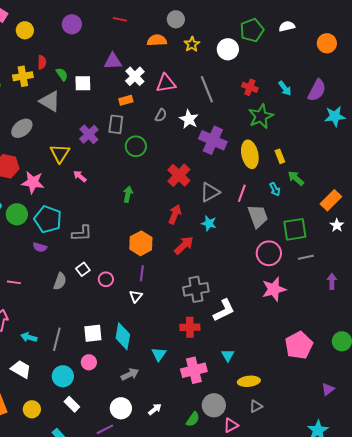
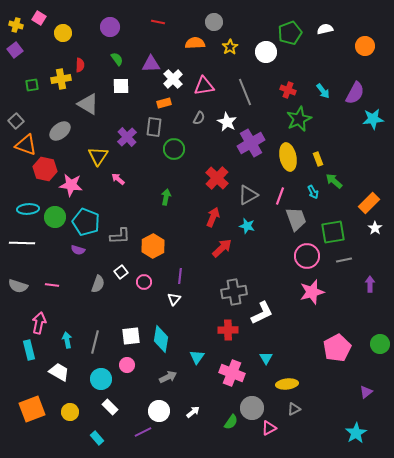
green semicircle: (62, 74) -> (117, 59), moved
purple cross: (213, 140) -> (251, 143), turned 36
orange hexagon: (141, 243) -> (153, 246), moved
cyan arrow: (29, 337) -> (67, 340), turned 63
pink cross: (194, 370) -> (232, 373), turned 35

